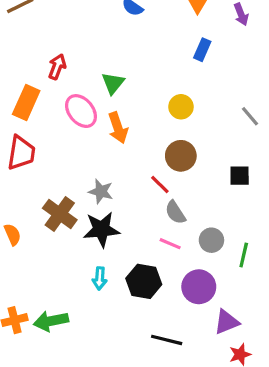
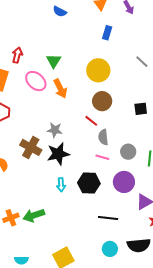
yellow circle: (181, 107) -> (98, 70), size x1.5
gray line: (250, 116) -> (142, 62), moved
gray semicircle: (175, 212) -> (103, 137), turned 35

